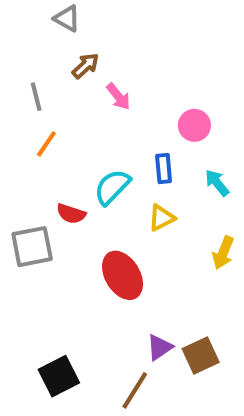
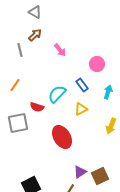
brown arrow: (86, 66) -> (35, 35), moved
orange line: (46, 144) -> (15, 85), moved
blue rectangle: (164, 168) -> (82, 85), turned -32
cyan arrow: (217, 183) -> (108, 92), turned 56

